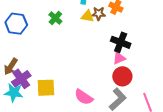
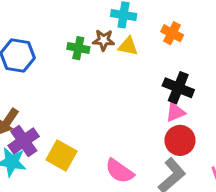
brown star: (99, 14) -> (104, 40), moved
green cross: (55, 18) -> (78, 48), turned -32
yellow square: (46, 88) -> (62, 155), turned 30

